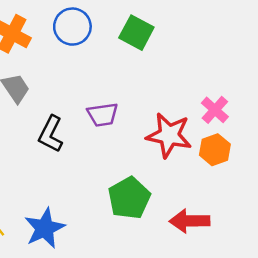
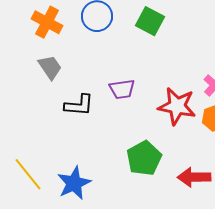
black L-shape: (51, 134) -> (79, 105), turned -112

